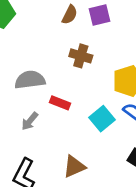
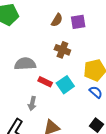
cyan square: (102, 119) -> (65, 85), moved
gray arrow: (30, 121) -> (32, 103), moved, turned -32

